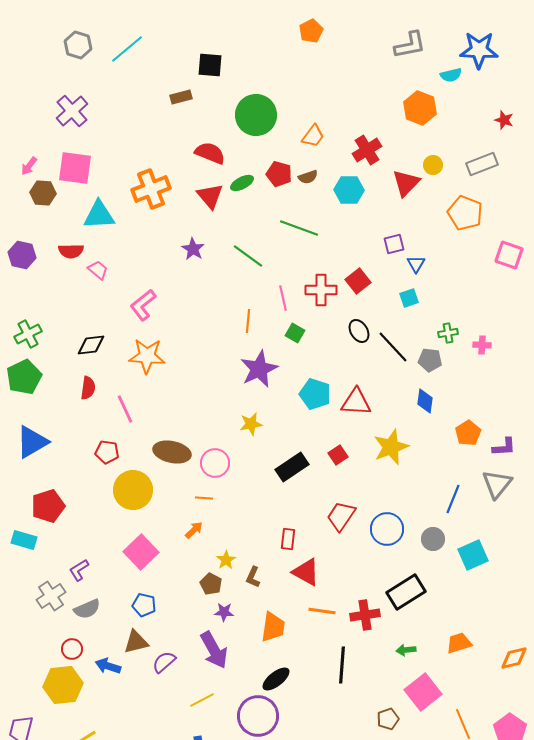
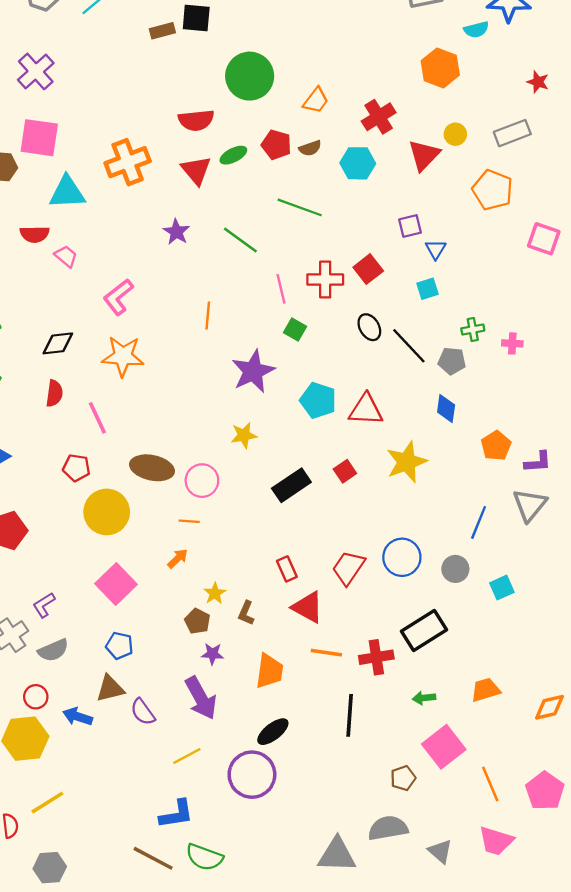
brown rectangle: (181, 97) -> (162, 31), moved
red semicircle: (210, 153) -> (196, 120), turned 152
orange line: (248, 321) -> (208, 316), moved
red trapezoid: (341, 516) -> (348, 568), moved
red rectangle: (288, 539) -> (287, 569), turned -30
cyan square: (473, 555) -> (502, 588), size x0.7
purple semicircle: (164, 662) -> (143, 712), turned -85

